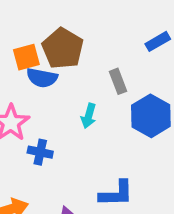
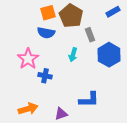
brown pentagon: (63, 48) -> (71, 16), moved
orange square: (26, 57) -> (48, 13), moved

